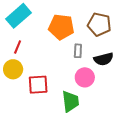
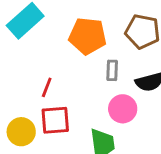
red line: (18, 47) -> (47, 87), moved
yellow circle: (13, 69) -> (21, 132), moved

